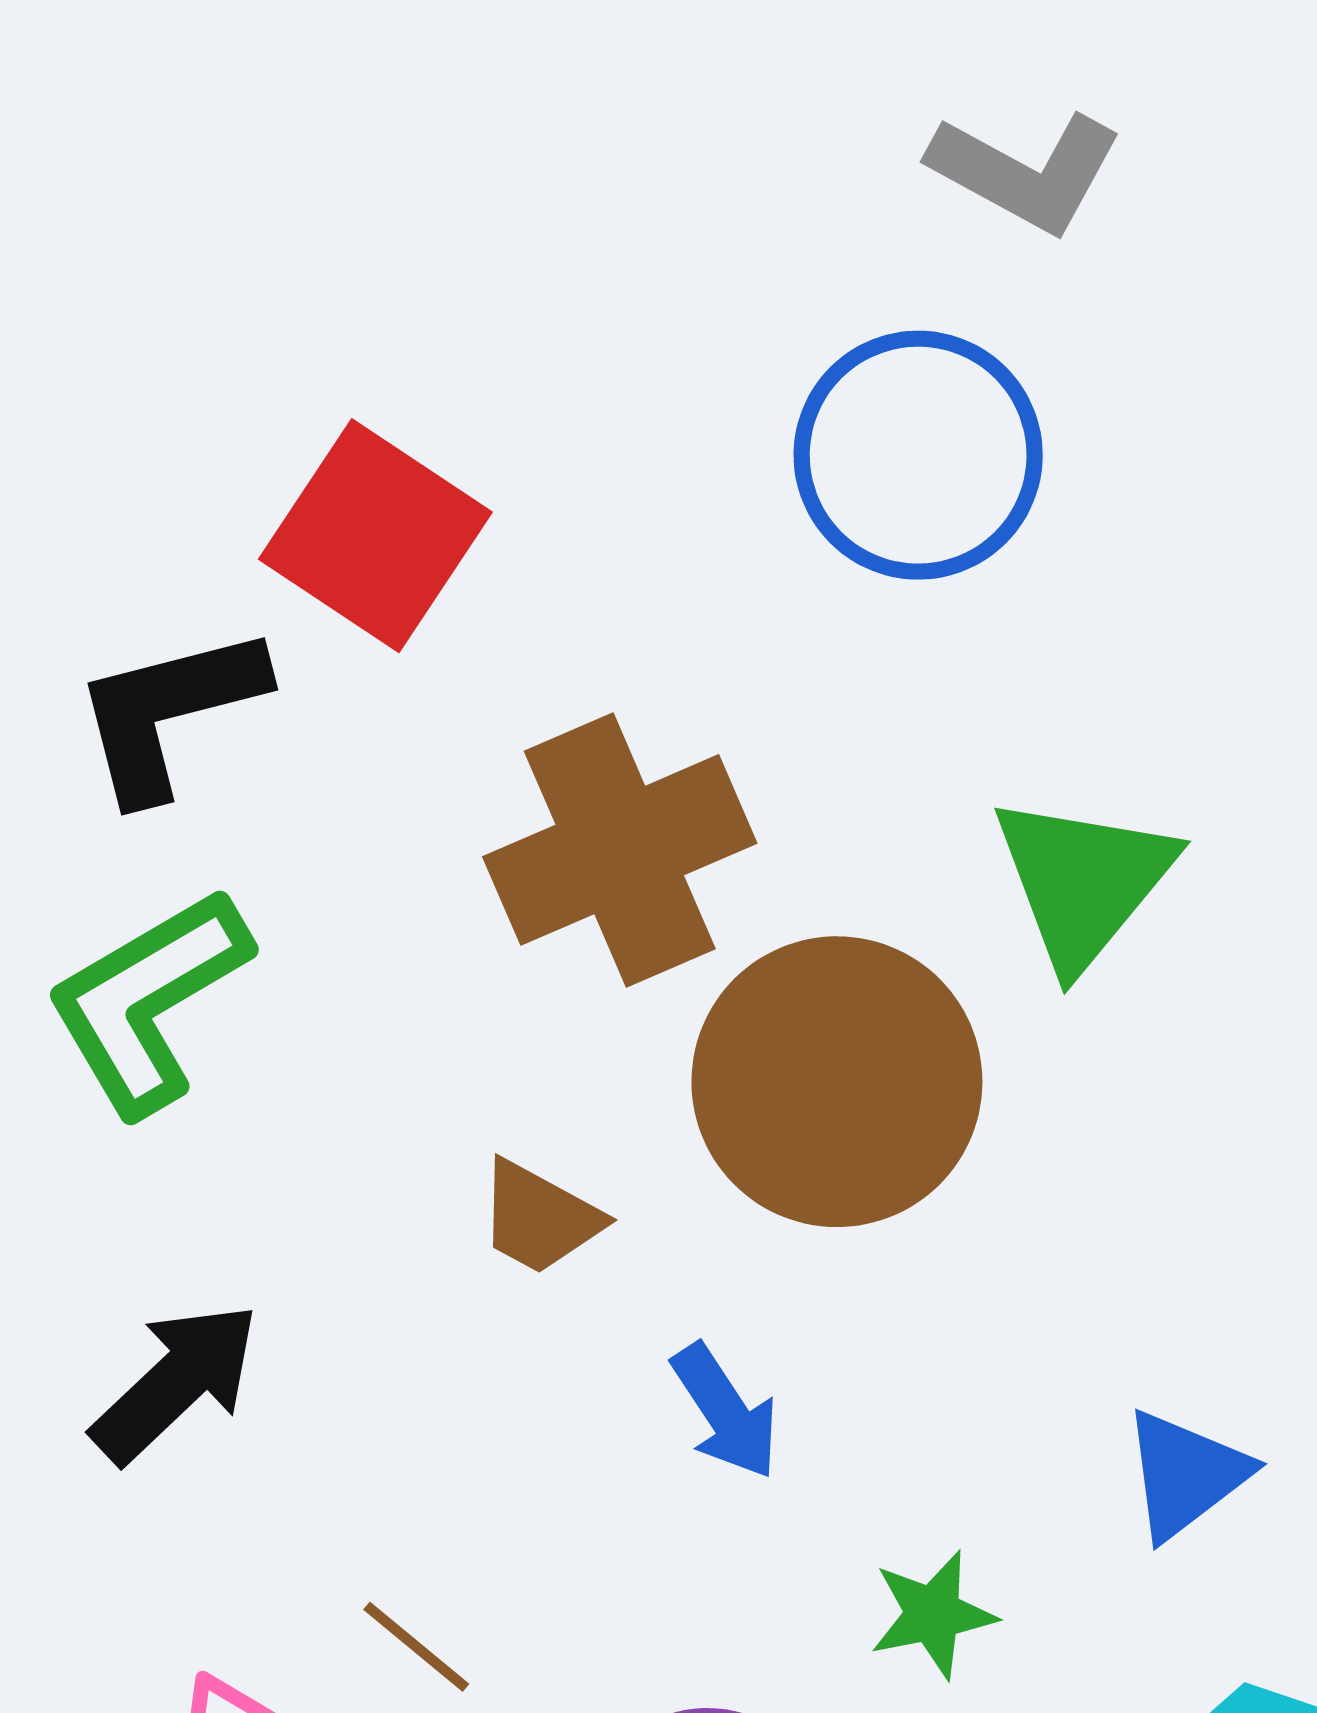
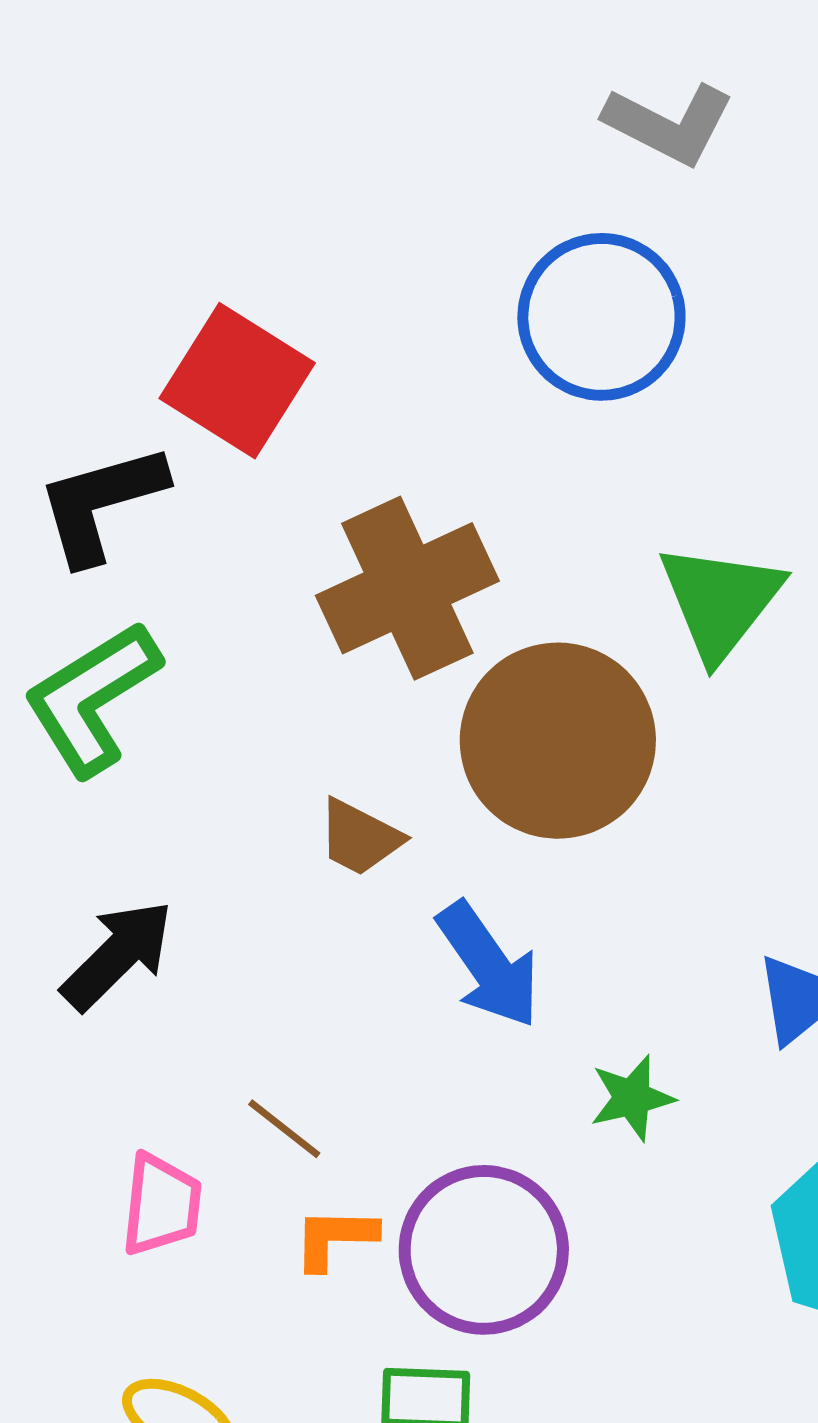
blue arrow: (725, 1412) -> (488, 965), size x1.4

